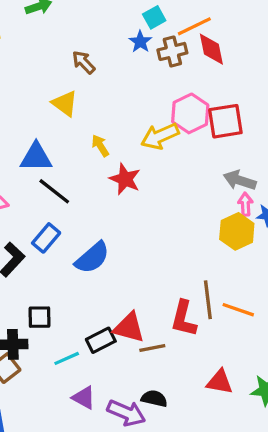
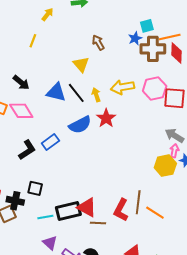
brown cross: (172, 51) -> (153, 49), size x1.4
yellow arrow: (160, 136) -> (122, 87), moved
black line: (54, 191) -> (76, 93), moved
blue semicircle: (92, 258) -> (80, 125), moved
black rectangle: (101, 340) -> (68, 211), size x1.4

